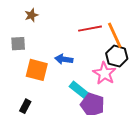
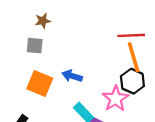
red line: (90, 29) -> (131, 35), moved
gray square: (18, 44) -> (35, 46), moved

